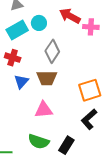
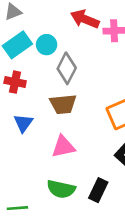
cyan circle: (39, 23) -> (47, 45), moved
blue triangle: (21, 82) -> (23, 123), moved

